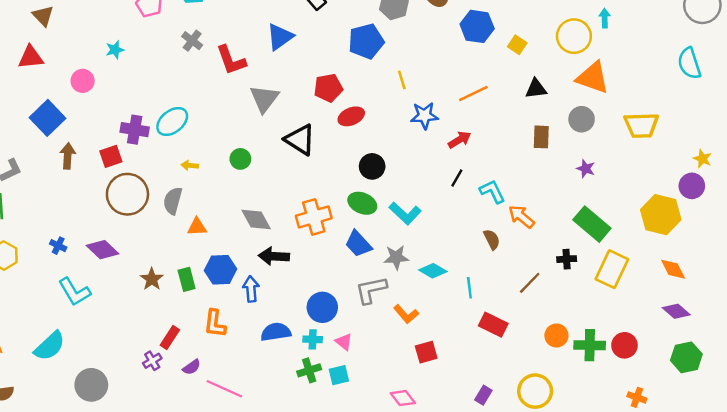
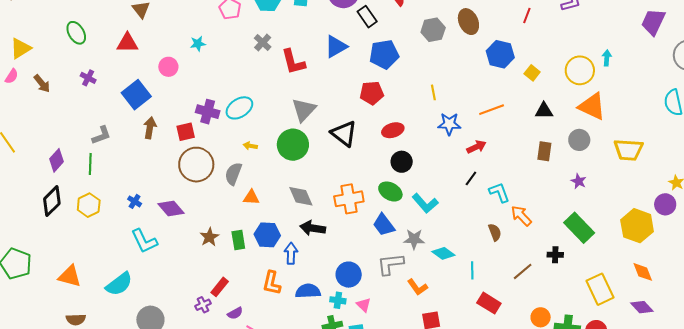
blue pentagon: (366, 41) -> (384, 54), moved
gray triangle: (264, 99) -> (304, 110), moved
red ellipse: (351, 116) -> (393, 130), moved
green circle: (240, 159) -> (293, 145), size x1.8
yellow rectangle: (612, 269) -> (600, 289), moved, turned -56
orange L-shape: (215, 324) -> (272, 283), moved

